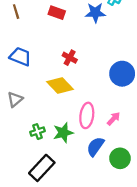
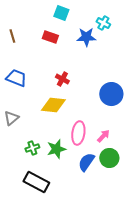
yellow diamond: (60, 85) -> (53, 105), turned -40
green circle: (120, 158) -> (109, 158), moved
black rectangle: (42, 168) -> (36, 182), turned 75

